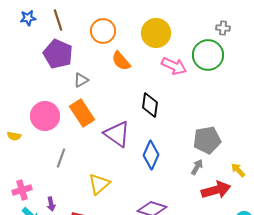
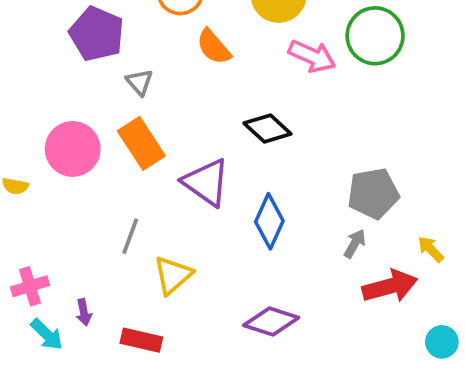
gray triangle: (81, 80) -> (139, 82), turned -42
black diamond: (150, 105) -> (267, 129), turned -55
gray line: (61, 158) -> (130, 236), moved

